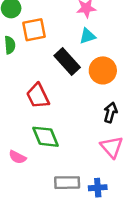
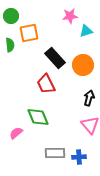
cyan triangle: (88, 36) -> (86, 31), moved
red trapezoid: (38, 96) -> (46, 84), moved
pink semicircle: (17, 157) -> (16, 133), turned 112

